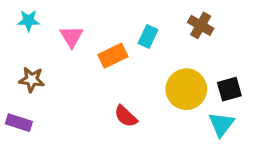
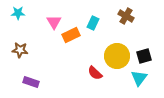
pink triangle: (71, 37) -> (54, 22), moved
red semicircle: (126, 116) -> (95, 73), moved
purple rectangle: (19, 123) -> (31, 82), moved

